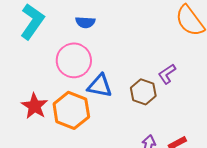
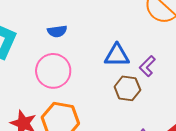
blue triangle: (100, 86) -> (117, 55), moved

